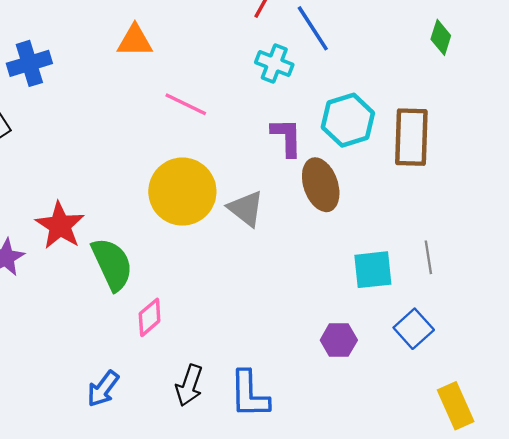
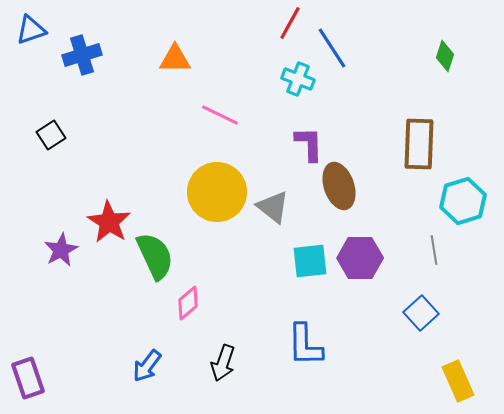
blue cross: (29, 63) -> (82, 55), moved
cyan hexagon: (348, 120) -> (463, 201), moved
cyan square: (373, 270) -> (310, 261), moved
purple hexagon: (339, 340) -> (360, 258), moved, size x1.4
blue L-shape: (249, 394) -> (305, 345), moved

